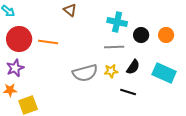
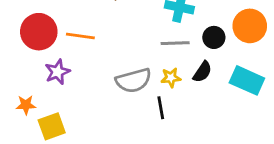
black circle: (141, 35) -> (214, 37), moved
orange circle: (166, 35) -> (250, 26), size x1.5
purple star: (15, 68) -> (57, 72), moved
black line: (128, 92) -> (161, 108), moved, turned 63

